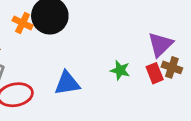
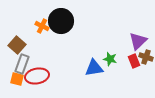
blue triangle: (67, 83) -> (94, 68), moved

